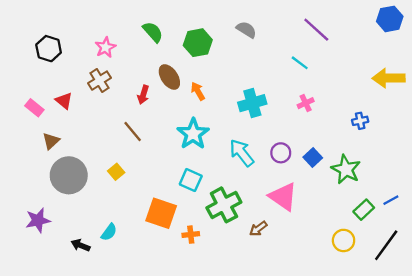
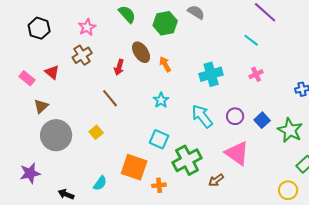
gray semicircle: (246, 30) -> (196, 12), moved
cyan star: (193, 134) -> (161, 100), size x0.6
cyan semicircle: (109, 232) -> (100, 183), moved

